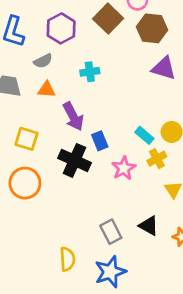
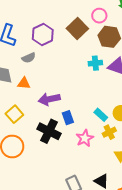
cyan cross: (90, 72) -> (95, 63), moved
orange triangle: (47, 89) -> (24, 83), moved
purple arrow: (73, 117) -> (49, 99), turned 105
yellow square: (26, 139) -> (14, 114), turned 30

